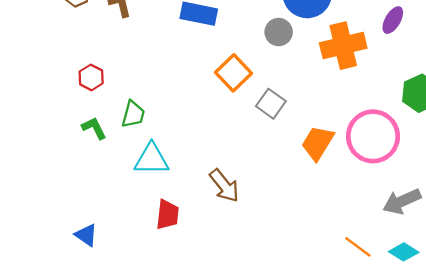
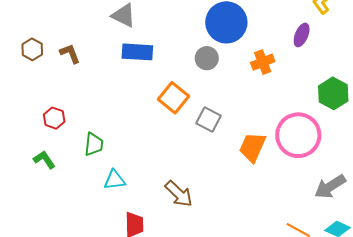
orange cross: (343, 46) -> (263, 62), size x0.6
green L-shape: (94, 128) -> (44, 160), moved
cyan triangle: (152, 159) -> (114, 180), size x0.7

